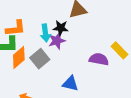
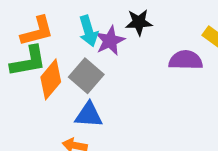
black star: (61, 28) -> (139, 22), moved
blue triangle: (70, 84) -> (89, 115), moved

